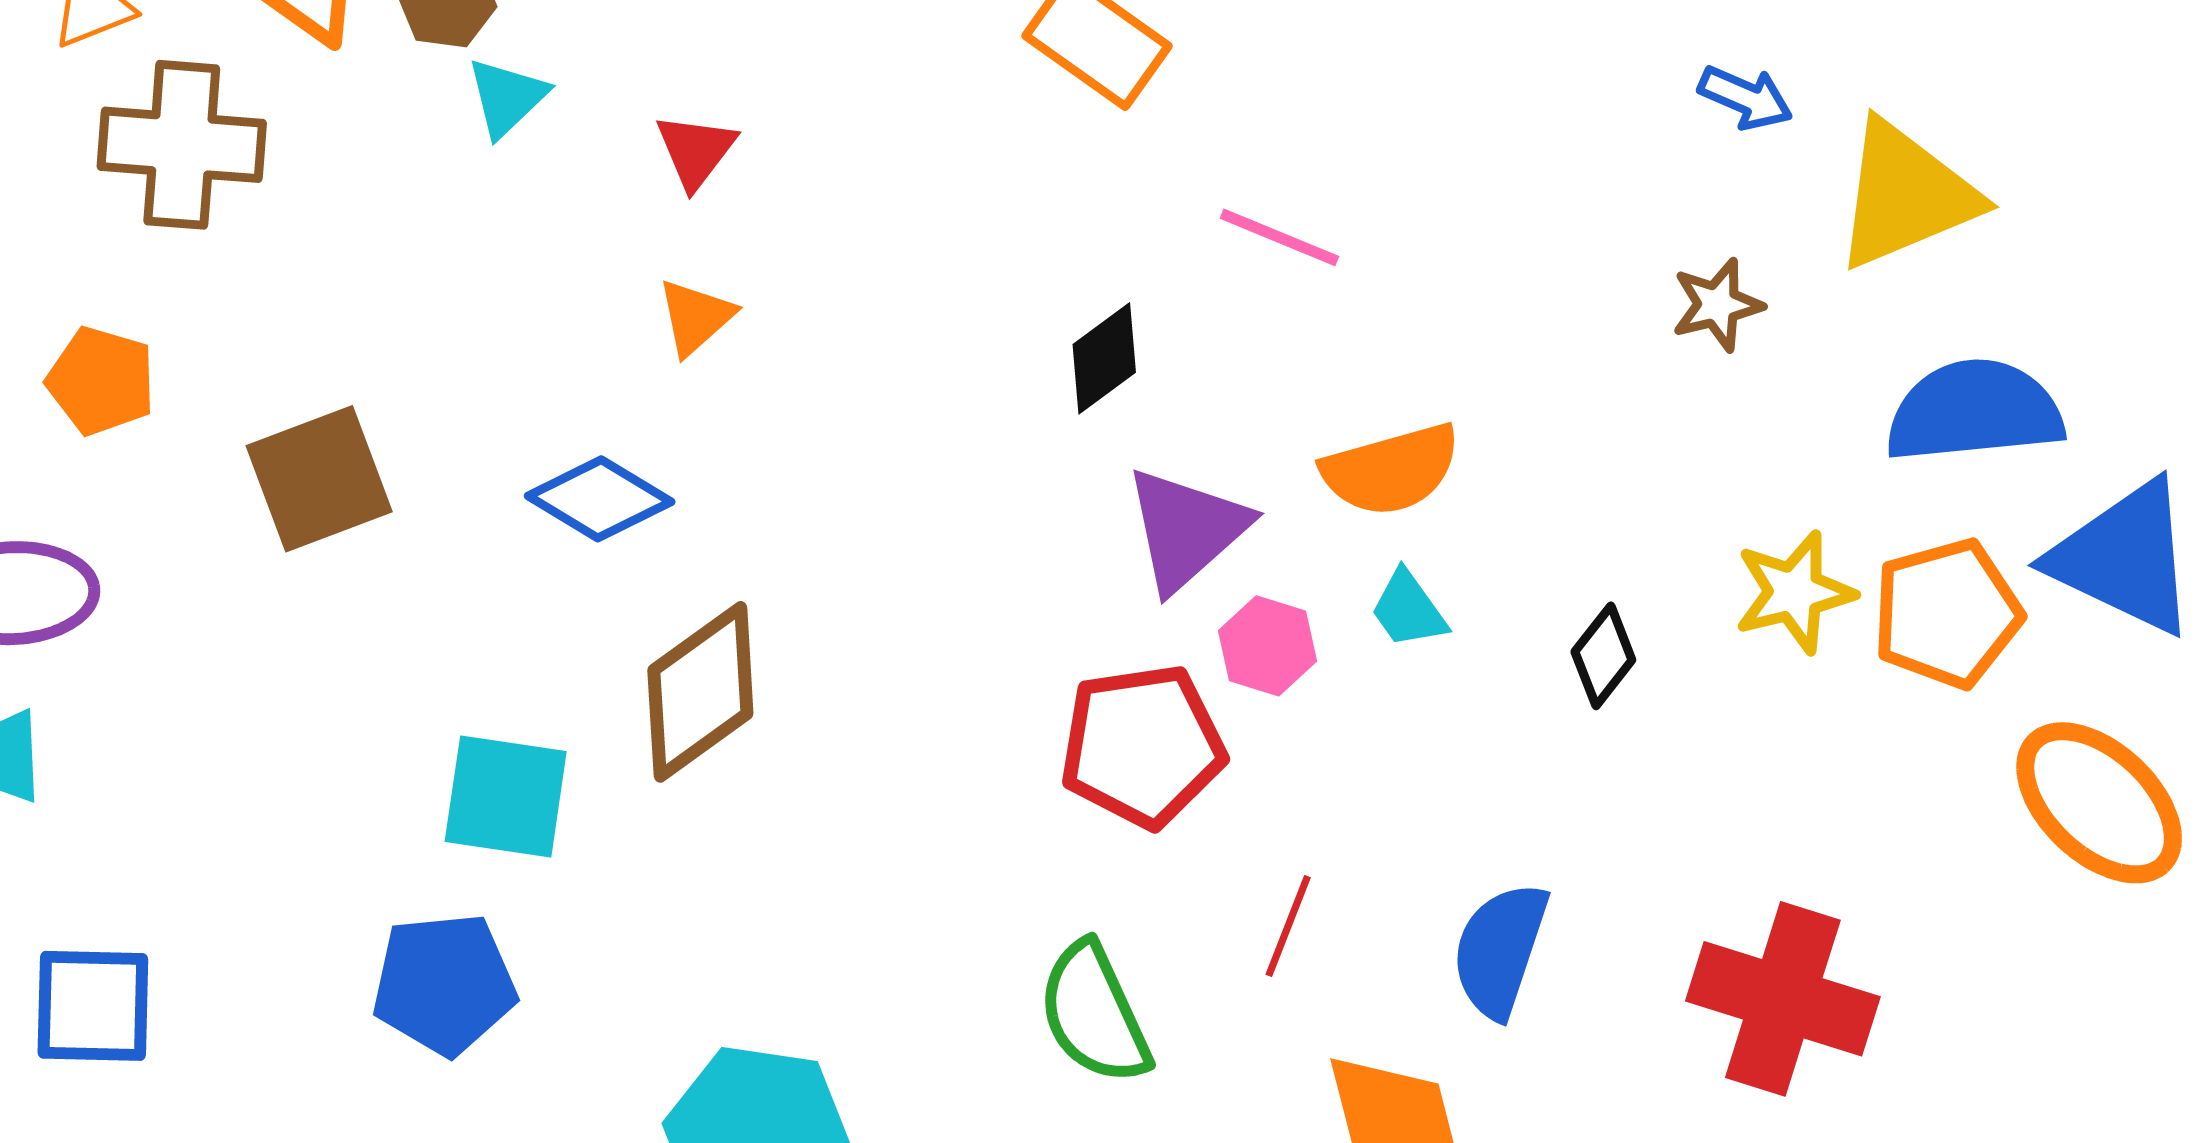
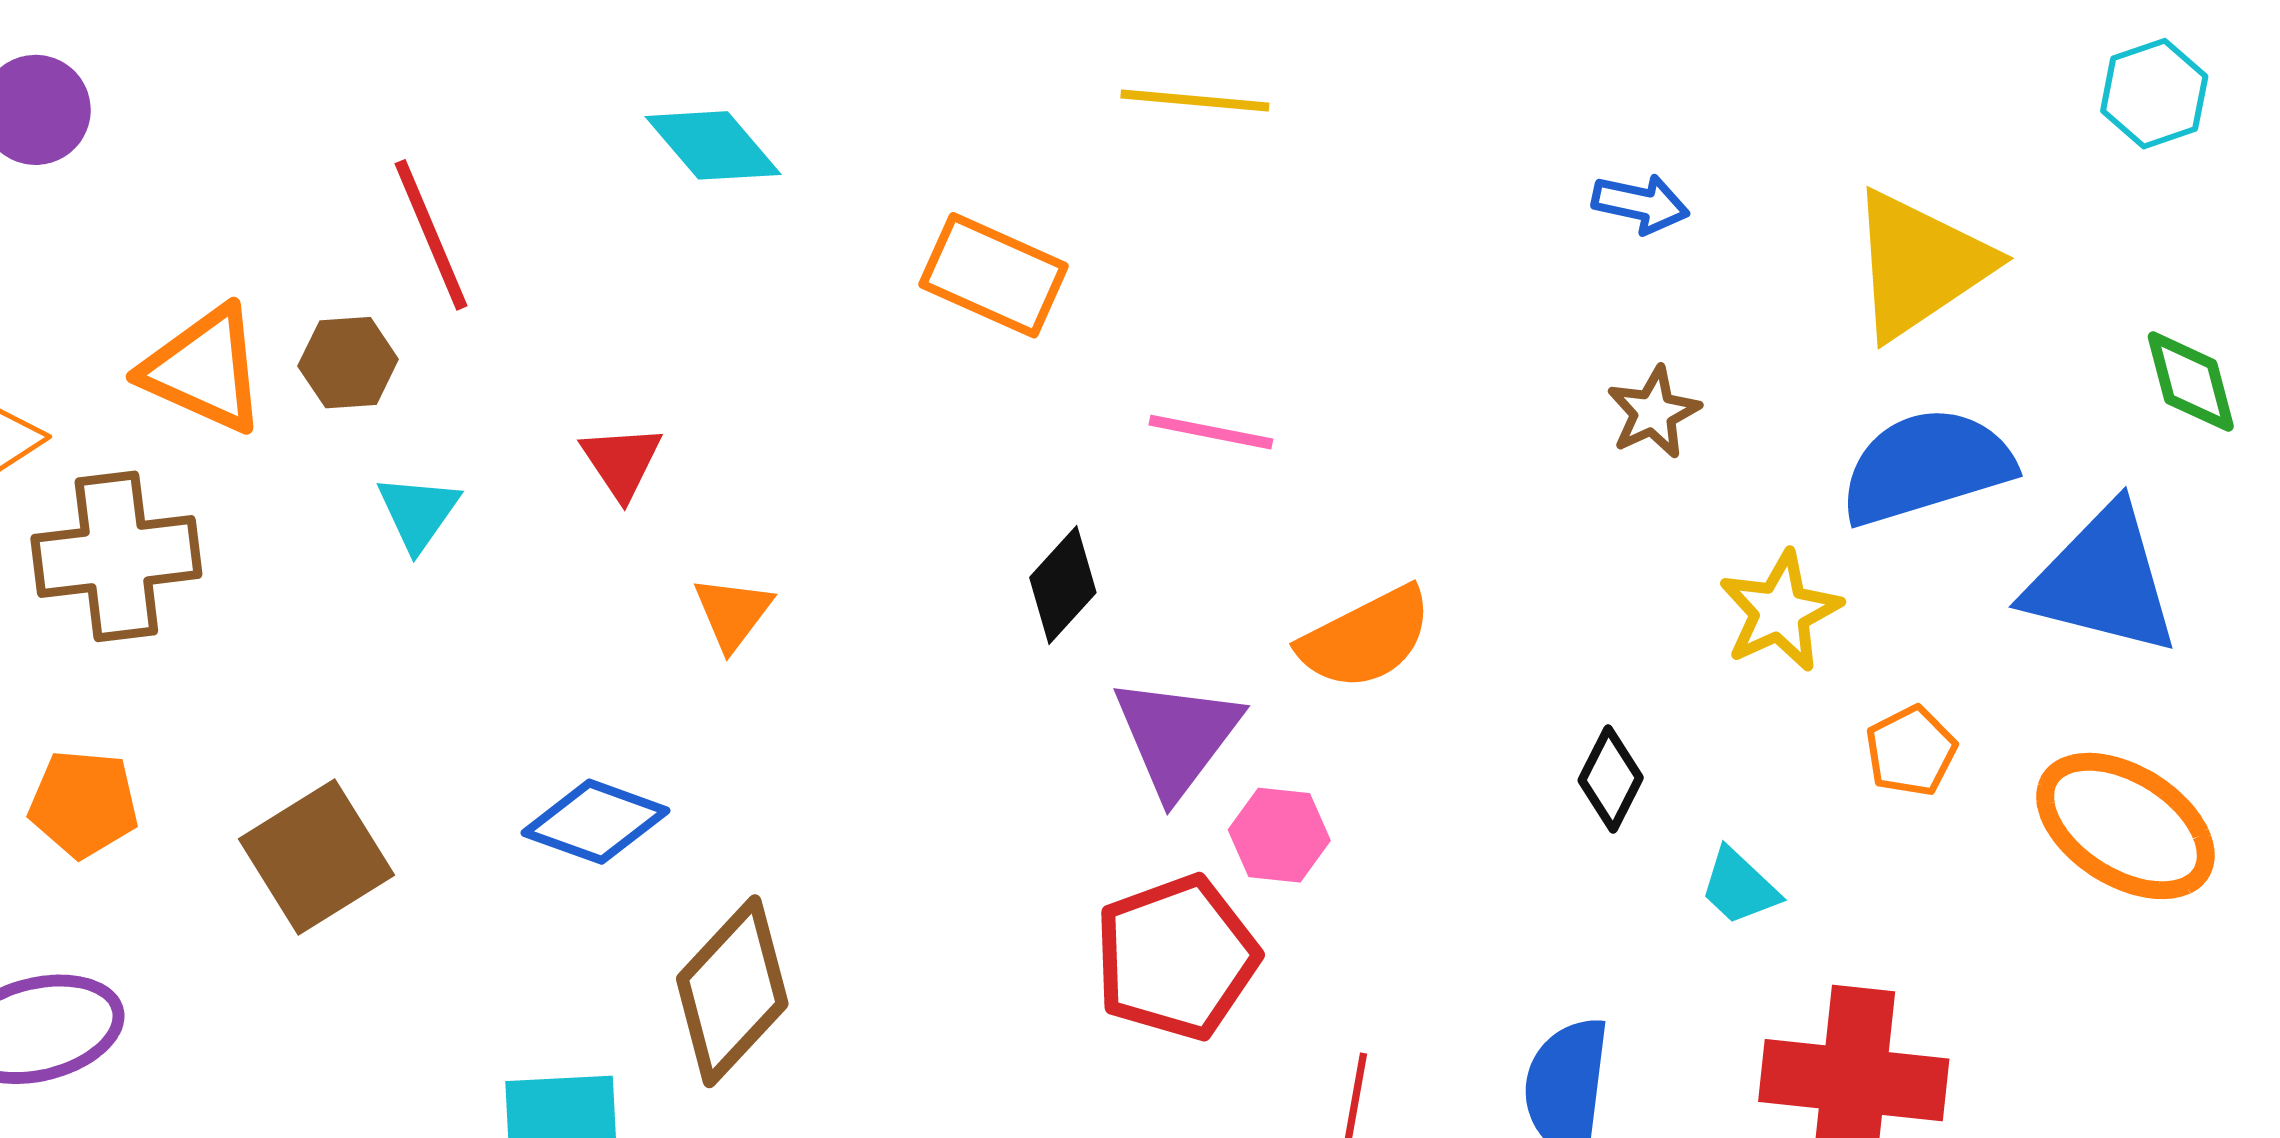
cyan triangle: (507, 97) -> (418, 512), moved
yellow triangle: (1906, 195) -> (1920, 265), moved
orange triangle: (696, 317) -> (733, 613), moved
yellow star: (1794, 592) -> (1780, 611), moved
cyan trapezoid: (1408, 609) -> (1739, 887), moved
orange pentagon: (1947, 613) -> (1911, 751), moved, size x0.6

